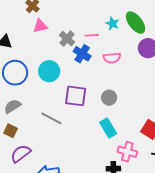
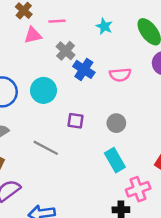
cyan star: (112, 24) -> (104, 26), moved
pink line: (92, 35) -> (57, 21), moved
purple square: (76, 96) -> (76, 121), size x0.6
pink cross: (127, 152) -> (138, 189), turned -36

